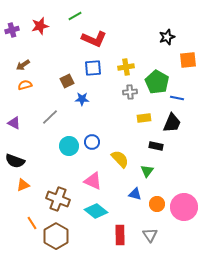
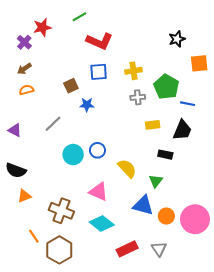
purple cross: (12, 30) -> (24, 42), moved, turned -32
blue triangle: (135, 194) -> (143, 205), size x1.5
red rectangle: (120, 235) -> (127, 249), turned 66

